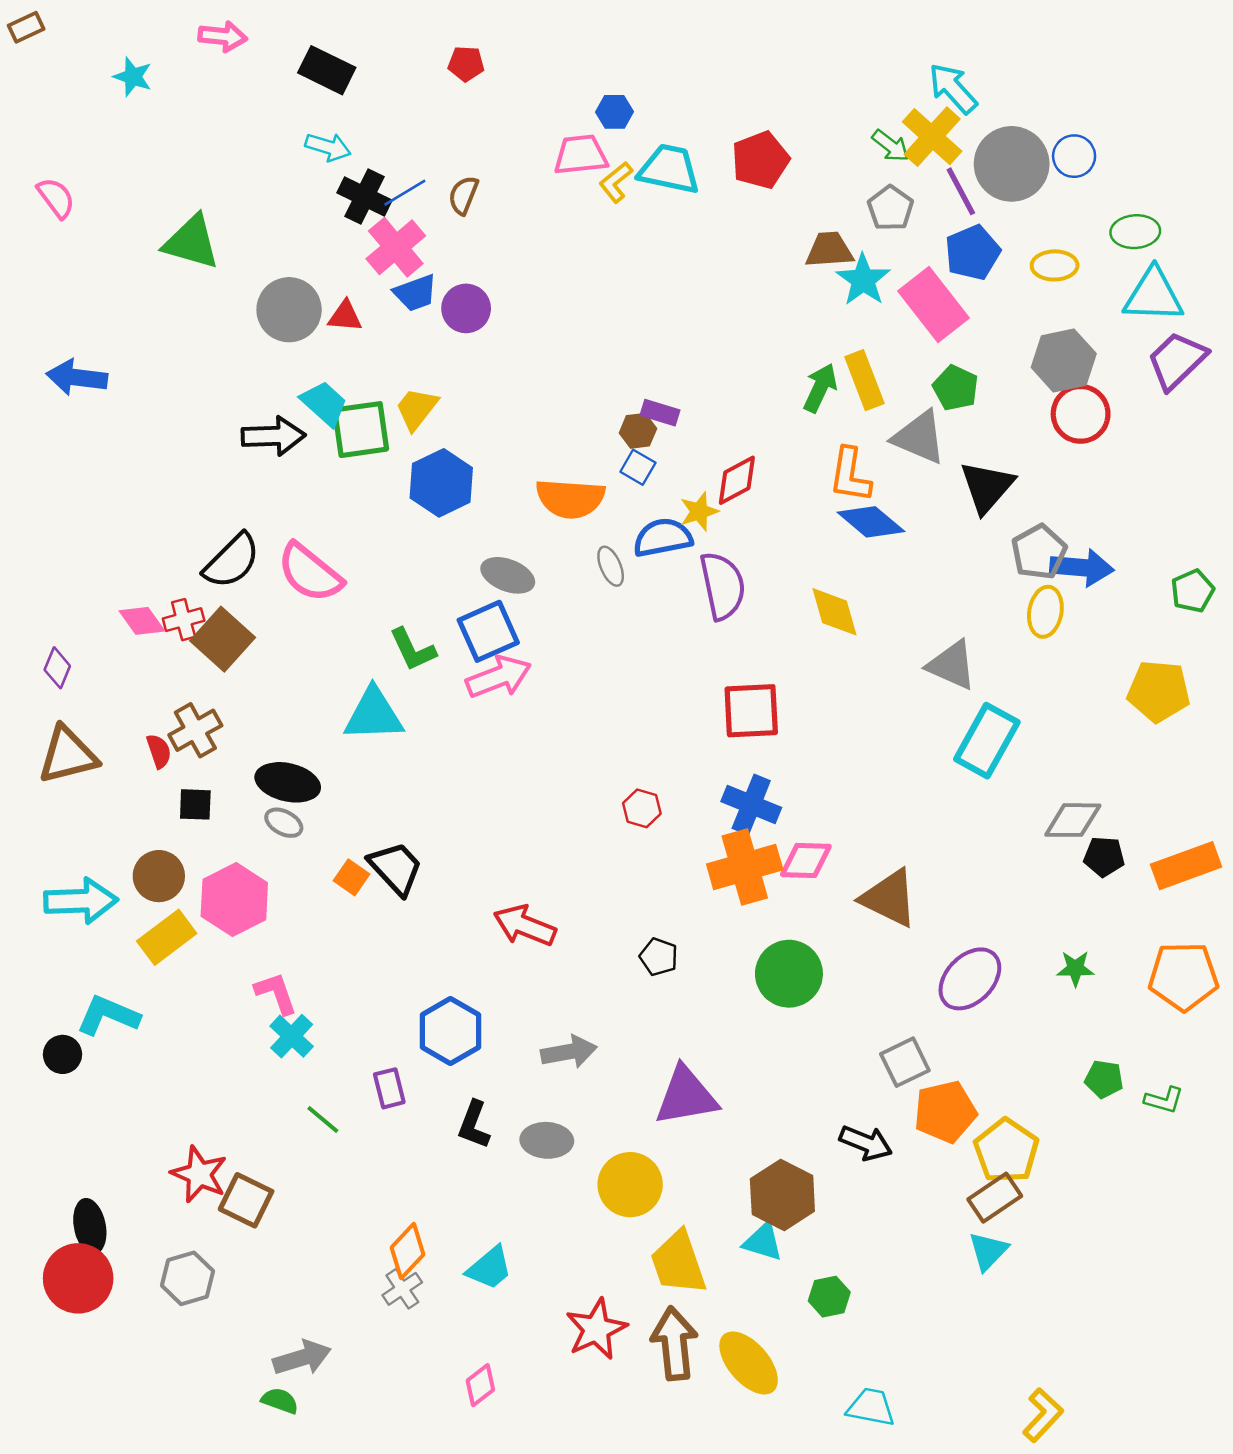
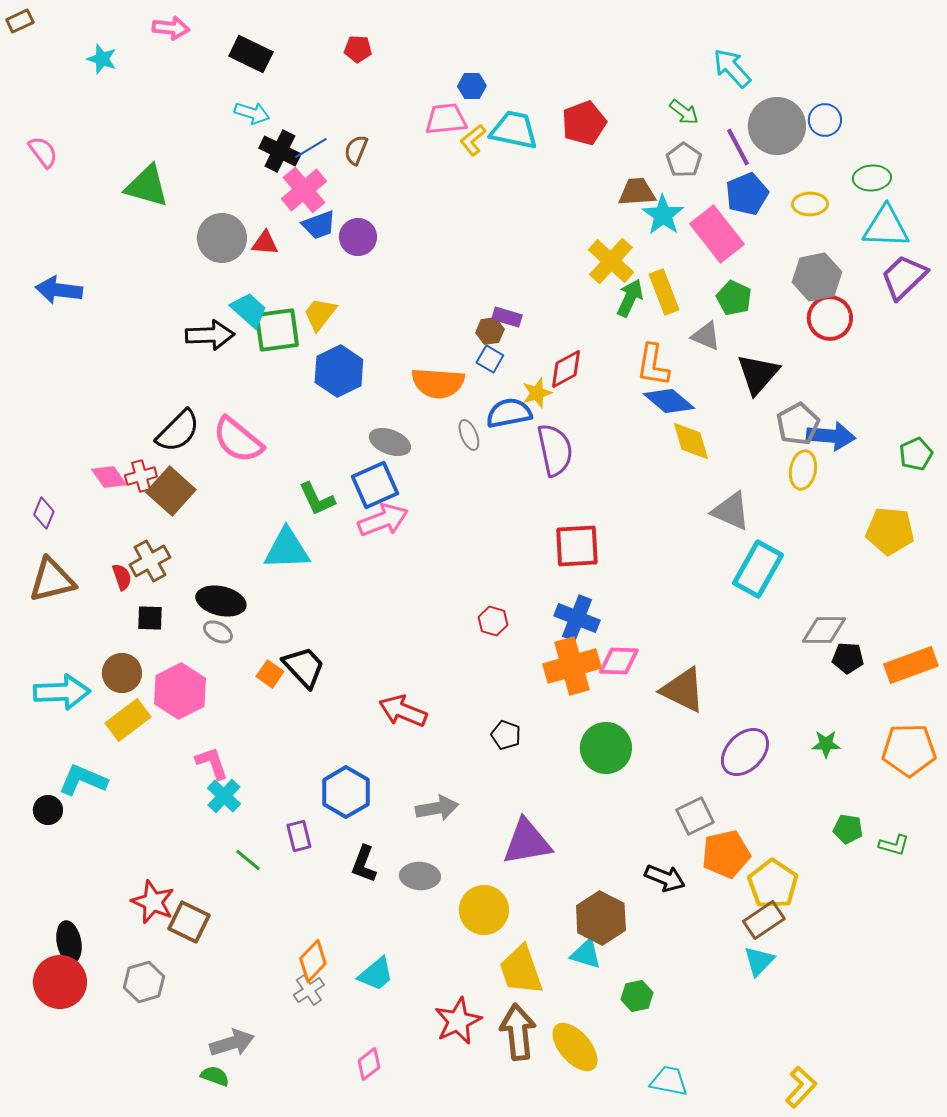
yellow cross: (932, 137) -> (611, 261), moved
gray triangle: (919, 437) -> (706, 336), size x0.7
yellow diamond: (835, 612) -> (691, 441), moved

